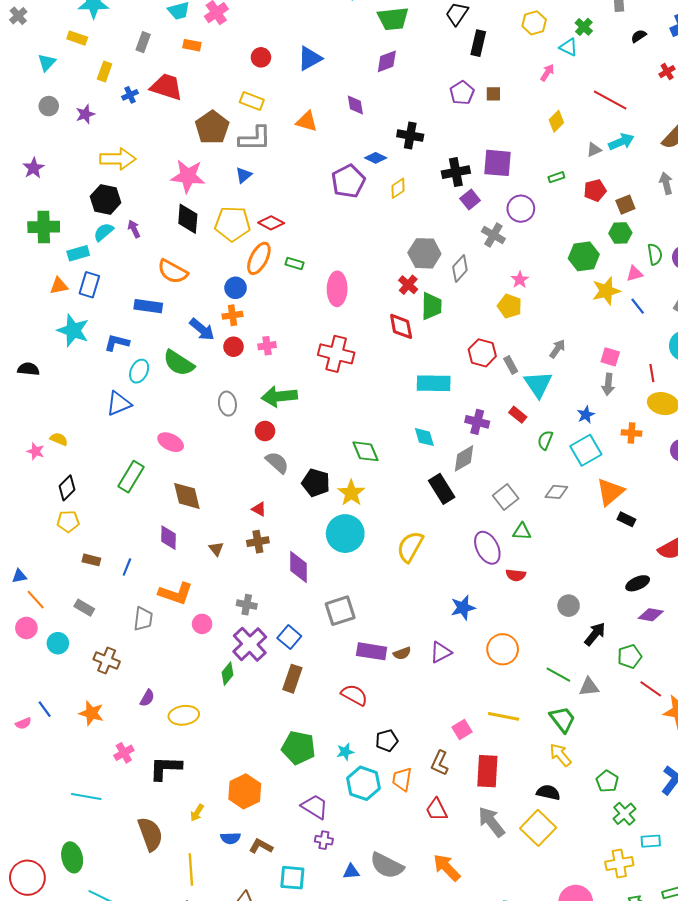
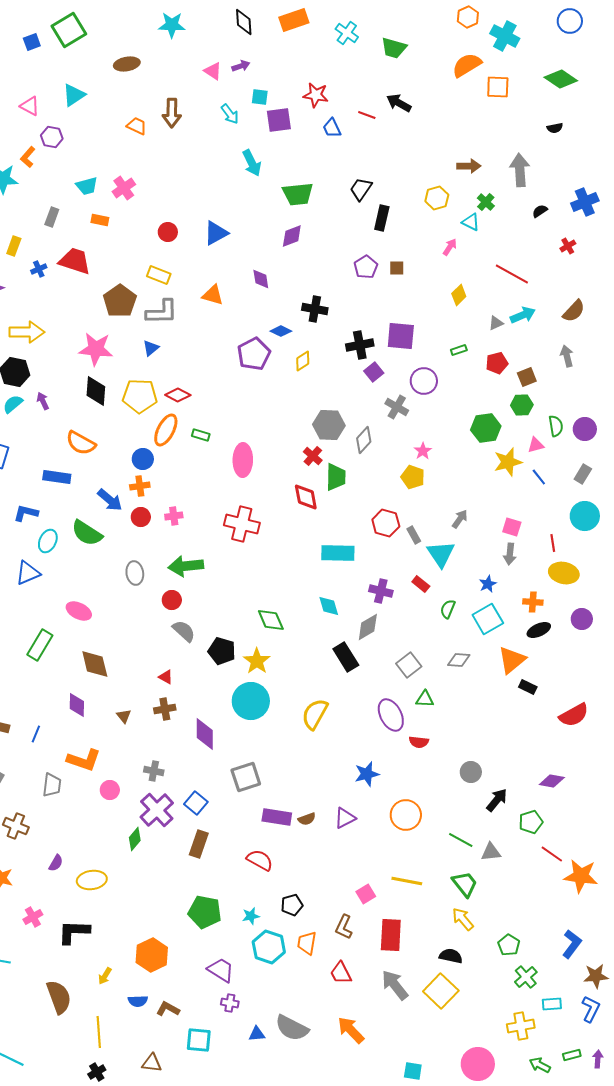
black ellipse: (638, 583) -> (539, 630), moved

